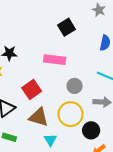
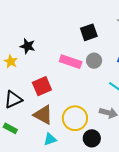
gray circle: (75, 86) -> (94, 61), moved
cyan triangle: (50, 140) -> (50, 139), turned 32

